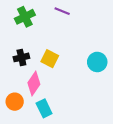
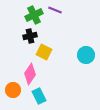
green cross: (25, 17) -> (34, 15), moved
black cross: (21, 57) -> (30, 36), moved

